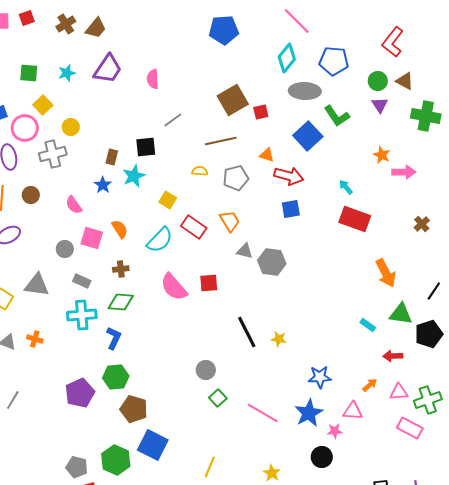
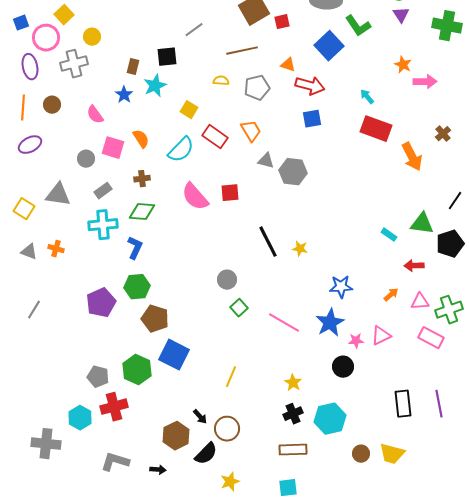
orange arrow: (386, 273) -> (412, 157), moved
gray rectangle: (82, 281) -> (103, 191), turned -60
pink triangle: (353, 411) -> (381, 336), moved, turned -30

